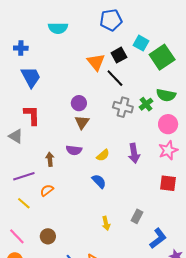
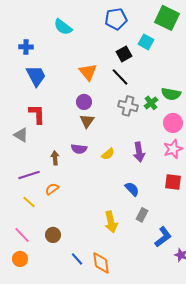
cyan semicircle: (58, 28) -> (63, 27), turned 36
green square: (162, 57) -> (167, 18), moved, turned -30
orange triangle: (96, 62) -> (88, 72), moved
blue semicircle: (99, 181) -> (132, 189), moved
yellow arrow: (106, 223) -> (111, 222), size x1.5

